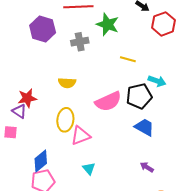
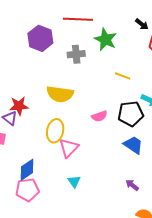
yellow semicircle: (67, 83) -> (60, 94), size x1.5
pink semicircle: (108, 101) -> (99, 116), size x0.6
pink triangle: (81, 136) -> (69, 148), turned -30

